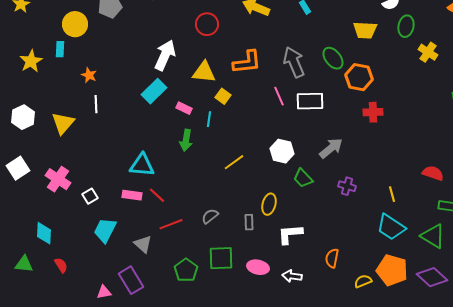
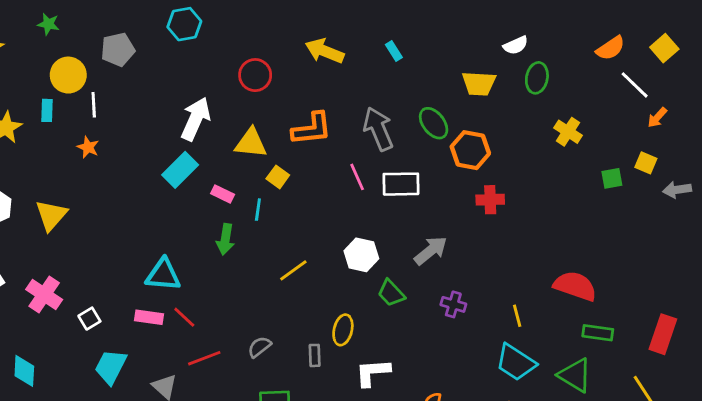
yellow cross: (428, 52) -> (568, 132), moved
white line: (96, 104) -> (94, 105), moved
red semicircle: (433, 173) -> (575, 286), size x1.4

